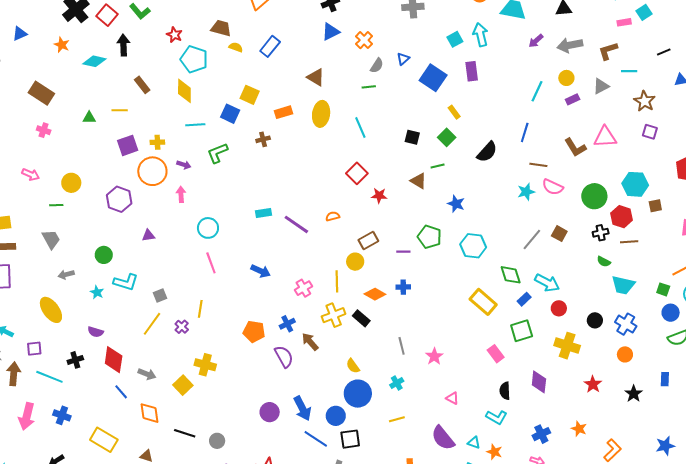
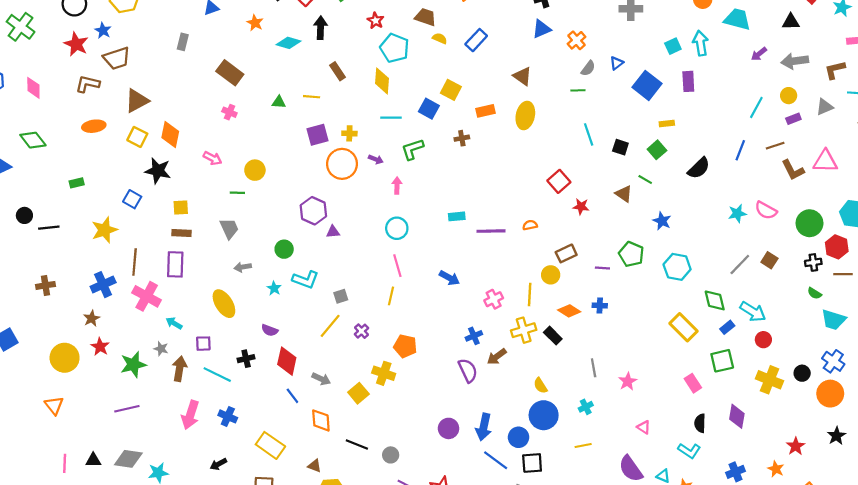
yellow rectangle: (454, 112) -> (667, 124), turned -64
cyan line: (360, 128) -> (589, 134), moved
brown line: (538, 165) -> (775, 146), moved, turned -30
green line: (438, 166) -> (645, 179), turned 40
pink arrow: (181, 194) -> (397, 186), moved
purple hexagon: (119, 199) -> (313, 211), moved
purple line: (296, 224) -> (491, 231), turned -40
yellow line: (200, 309) -> (391, 296), moved
black circle: (595, 320) -> (802, 373), moved
orange pentagon: (254, 332) -> (405, 346), moved
brown arrow: (310, 342) -> (497, 357), turned -90
orange circle: (625, 354) -> (830, 394), size x1.6
red star: (593, 384) -> (796, 446), moved
blue arrow: (302, 408) -> (484, 427), turned 35

